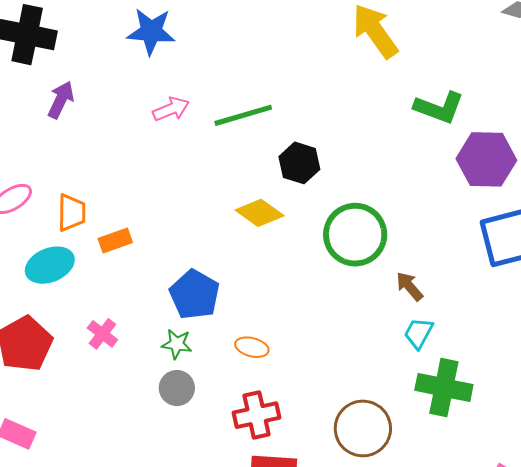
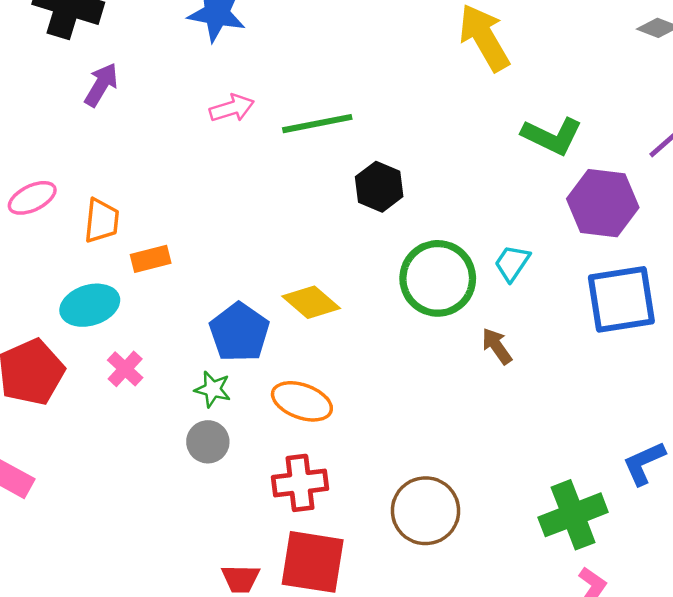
yellow diamond: (260, 213) -> (311, 302), moved
cyan ellipse: (50, 265) -> (90, 305), moved
cyan trapezoid: (419, 333) -> (512, 263), moved
orange ellipse: (252, 347) -> (302, 401), size x1.5
green cross: (444, 387) -> (573, 515), moved, turned -38

